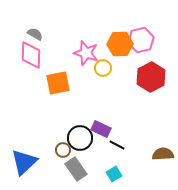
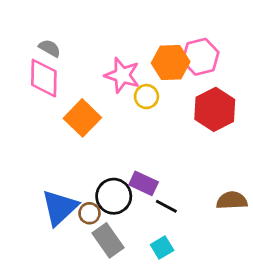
orange square: (58, 83) -> (82, 118), turned -35
brown semicircle: (163, 154) -> (232, 200), moved
blue triangle: (24, 162) -> (60, 208), moved

